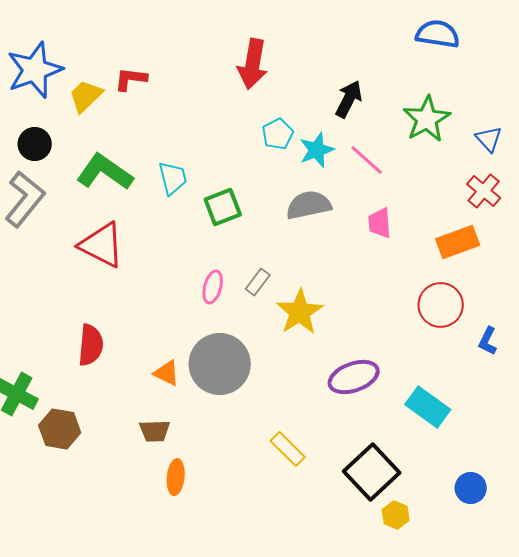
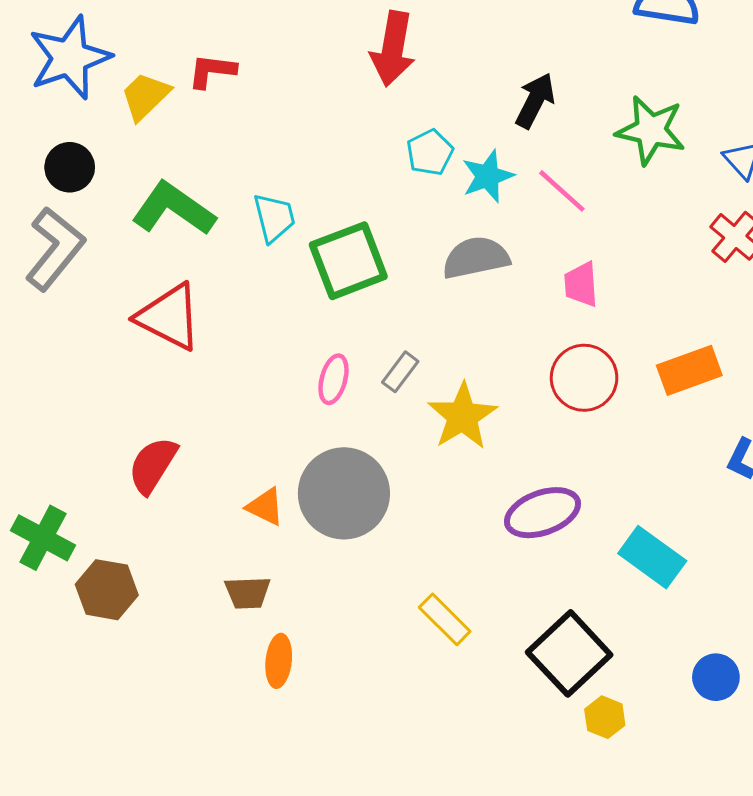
green star: (427, 119) -> (651, 130), turned -30
green square: (223, 207) -> (348, 261), size x1.4
orange rectangle: (458, 242) -> (689, 370), moved
red circle: (441, 305) -> (584, 378), moved
red semicircle: (91, 345) -> (153, 465), turned -153

